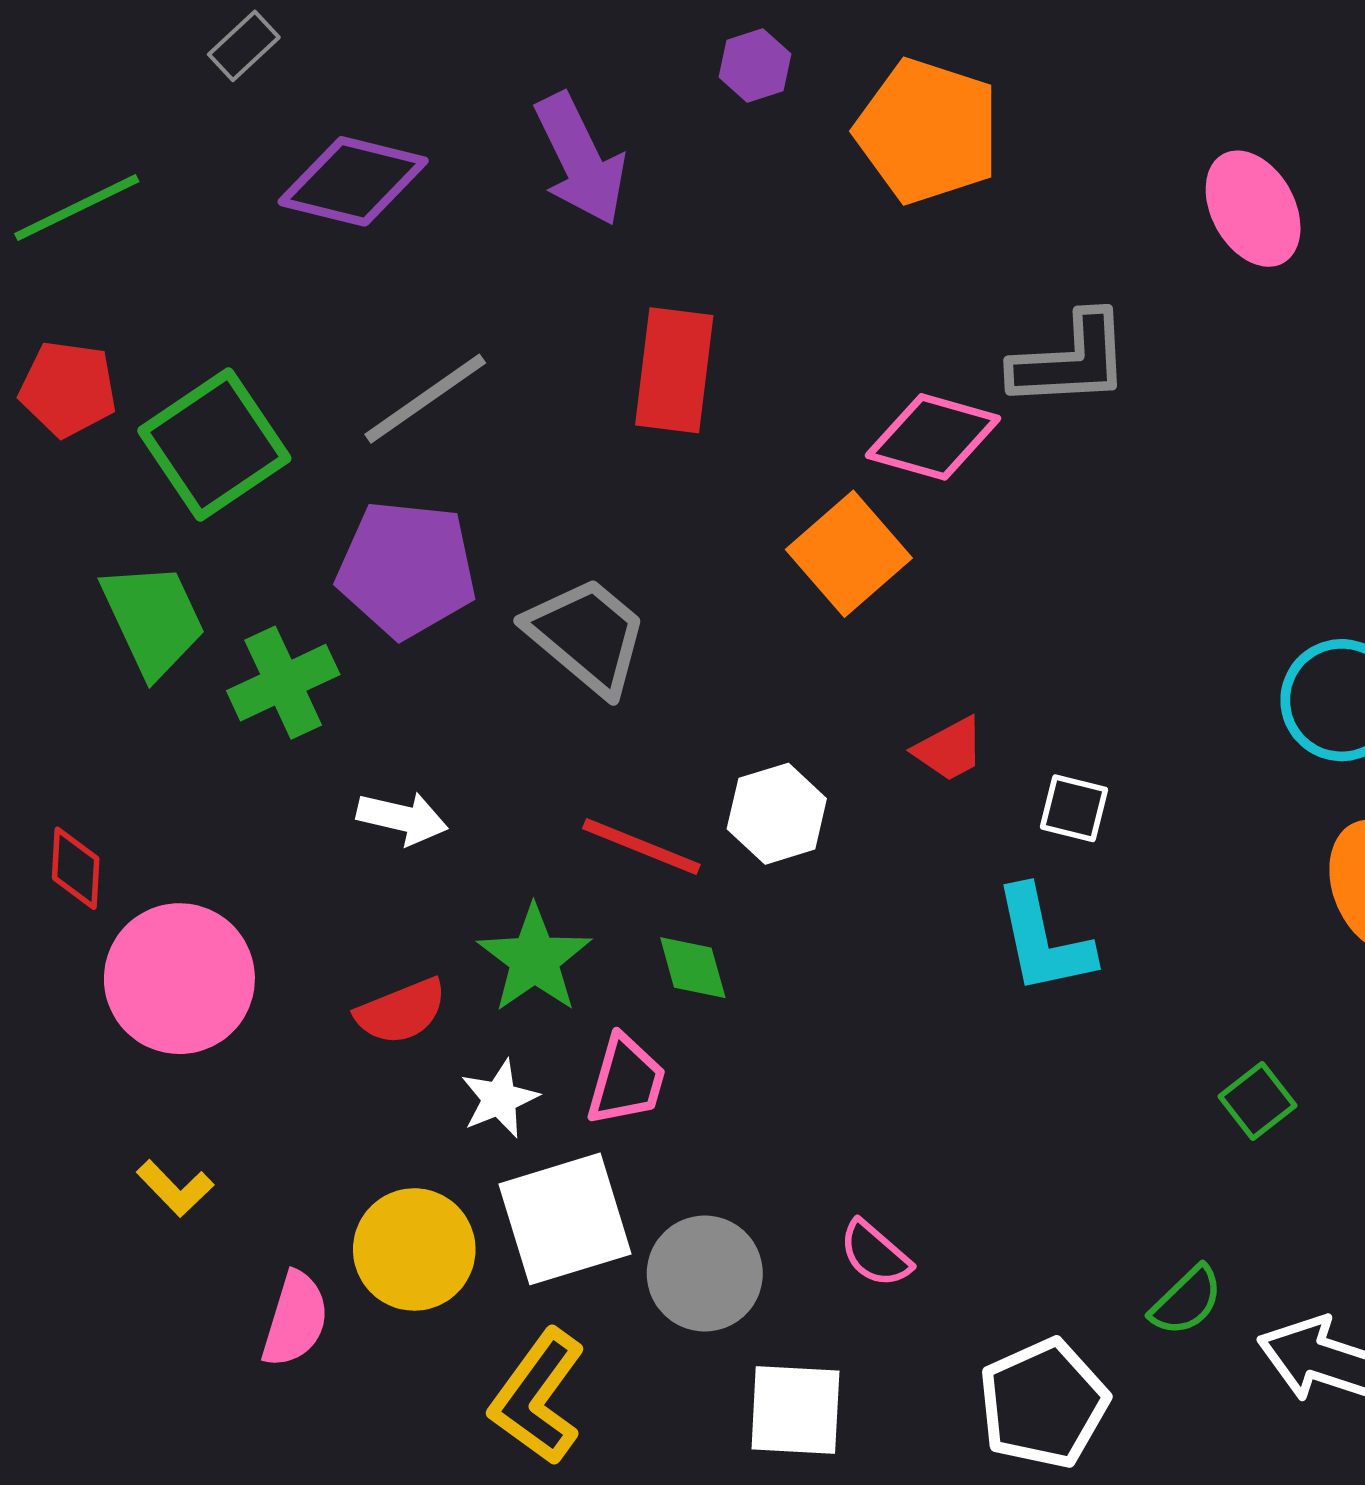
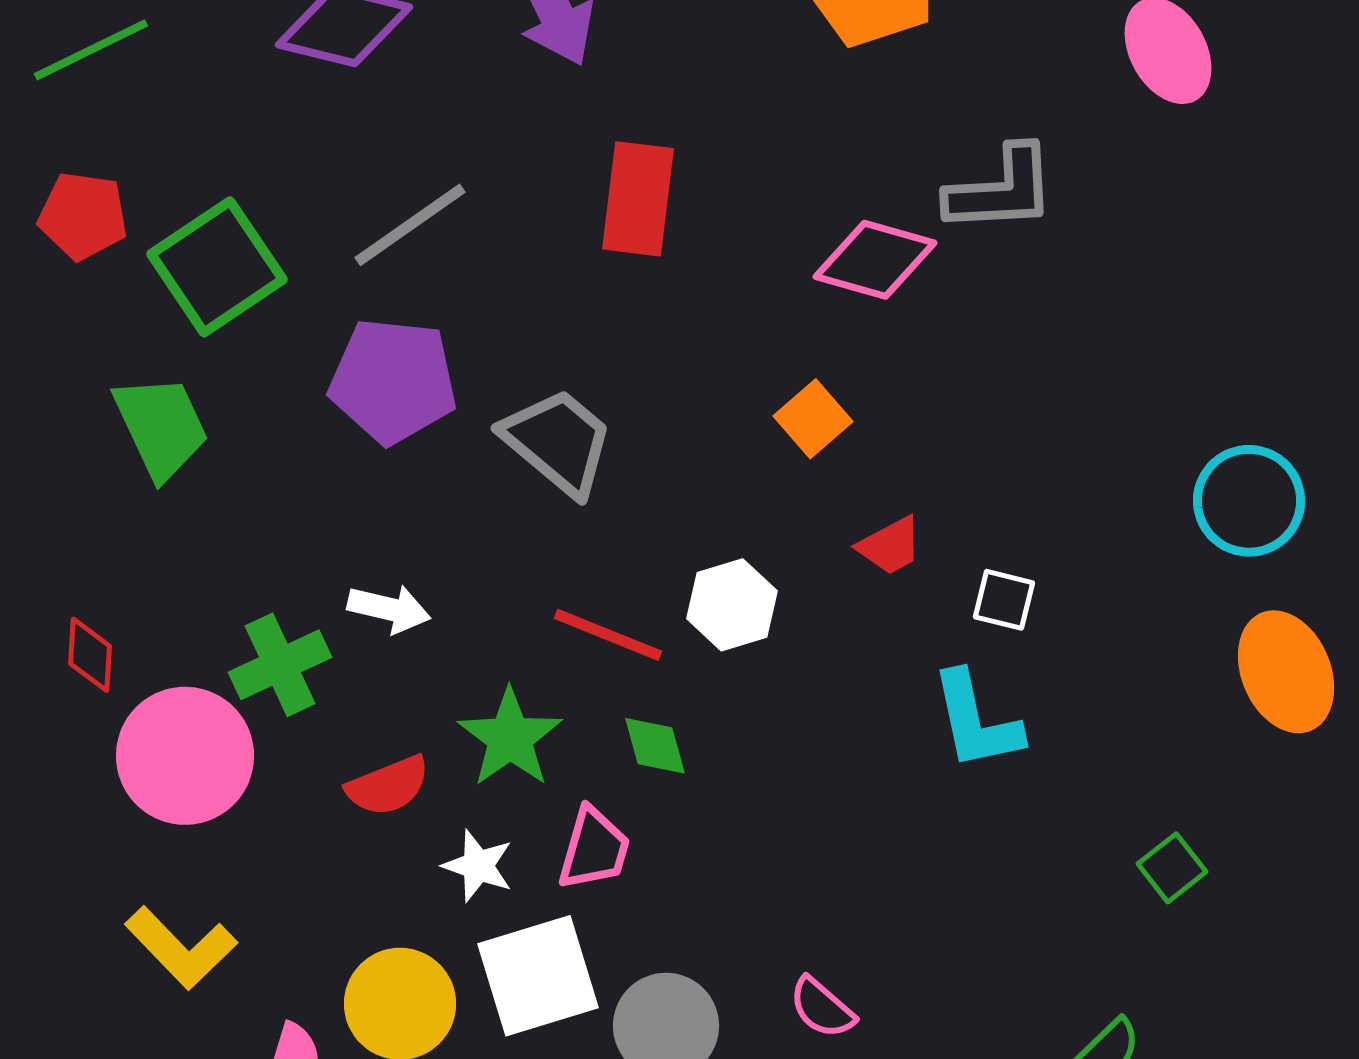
orange square: (849, 554) -> (813, 419), moved, size x0.7
green cross: (283, 683) -> (280, 665), moved
white star: (499, 1099) -> (478, 866), turned -30
yellow L-shape: (175, 1188) -> (181, 948), size x1.6

